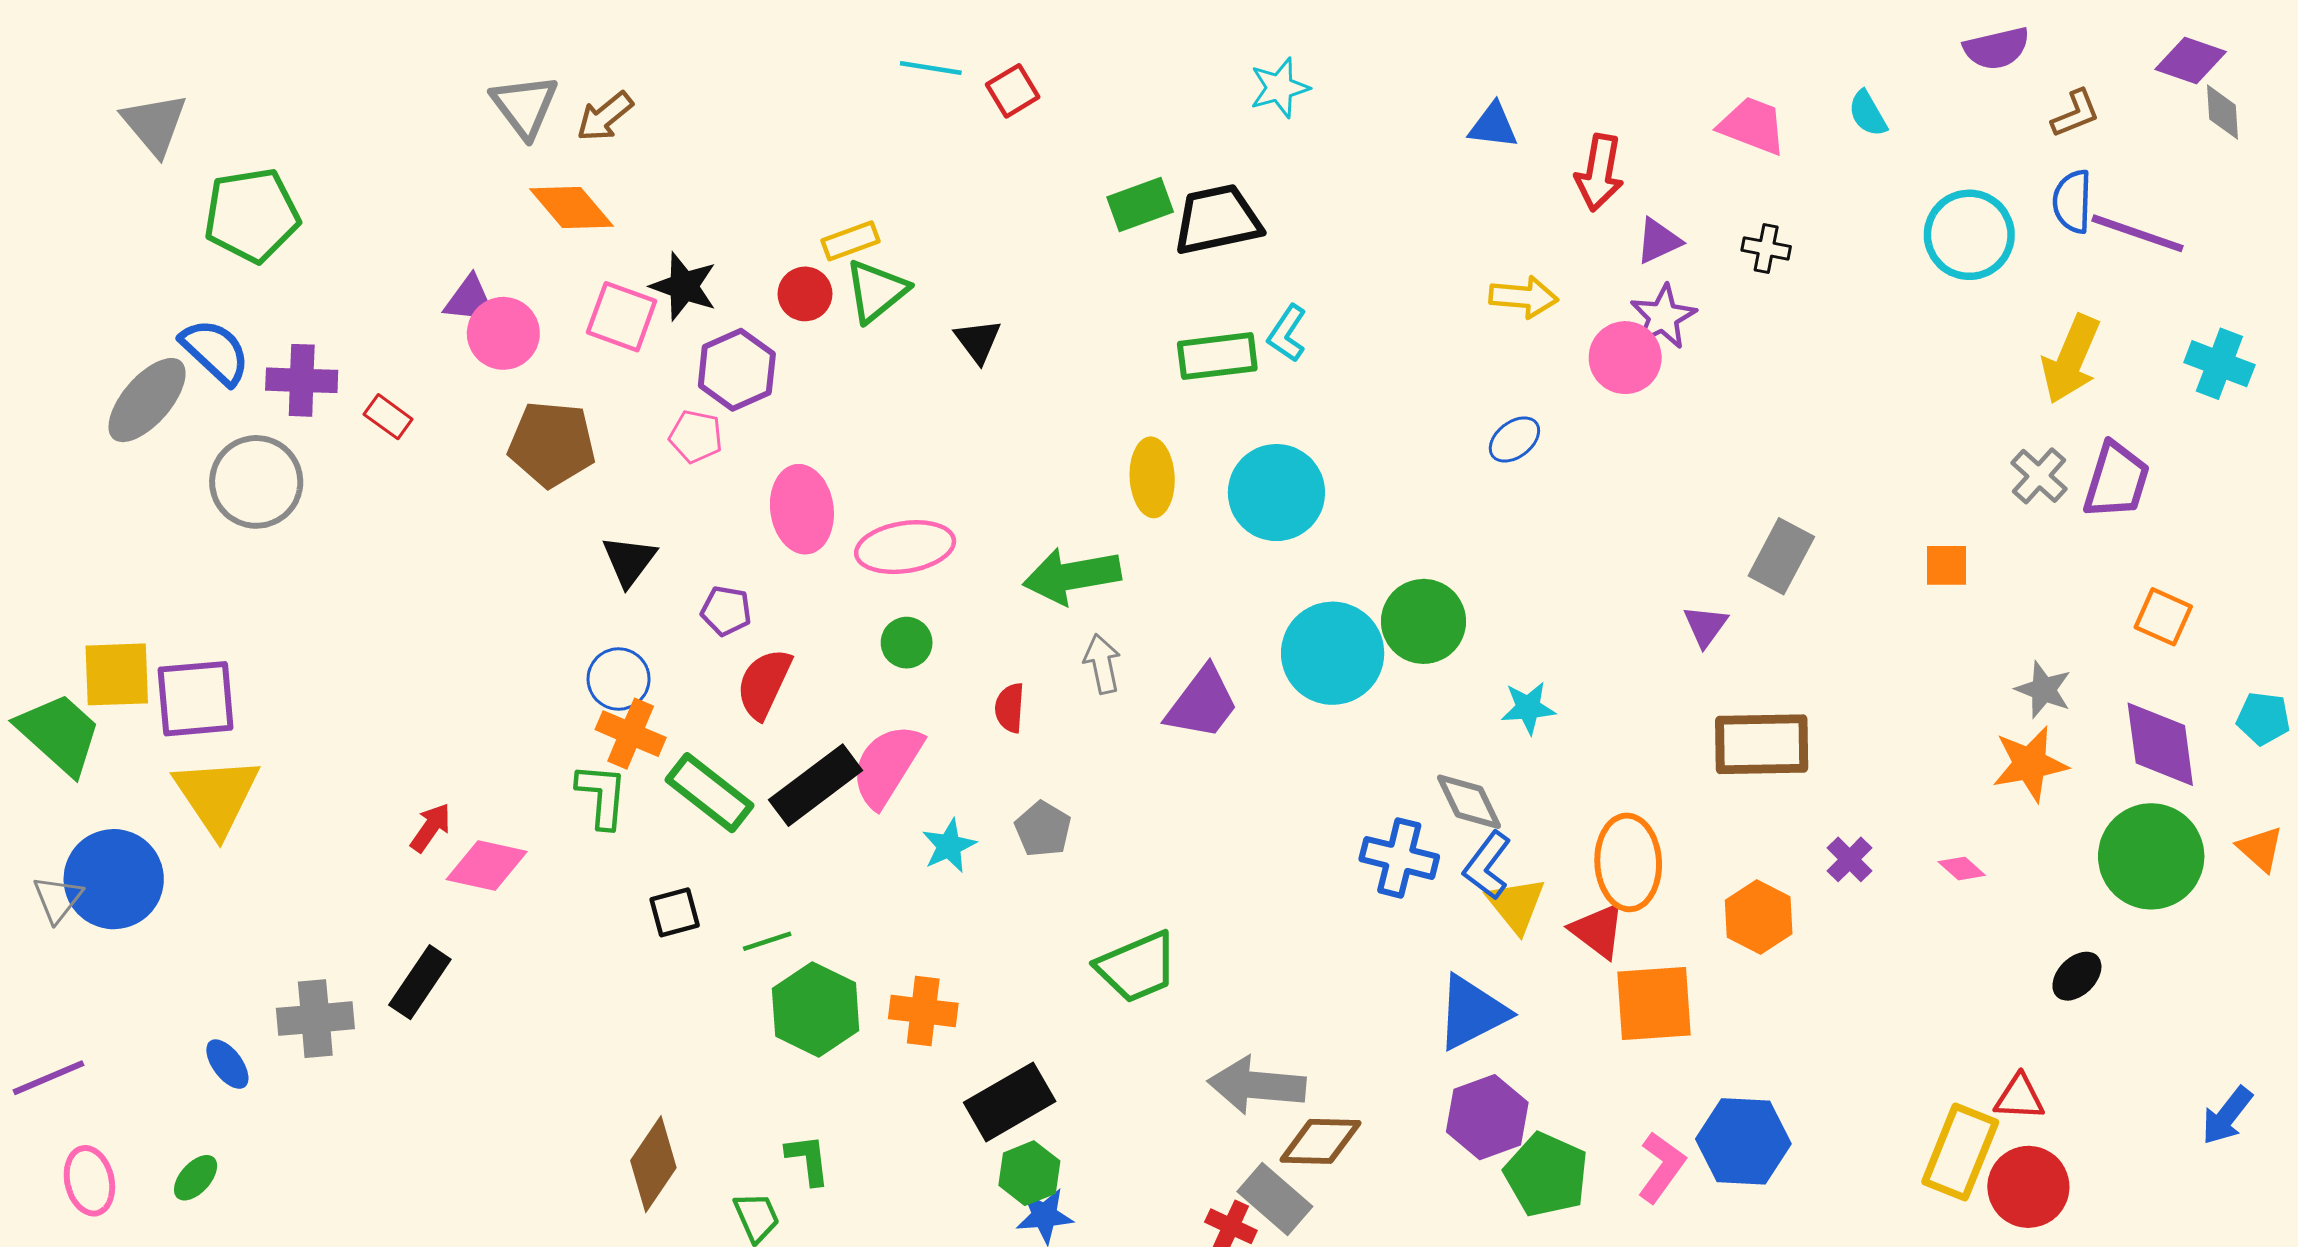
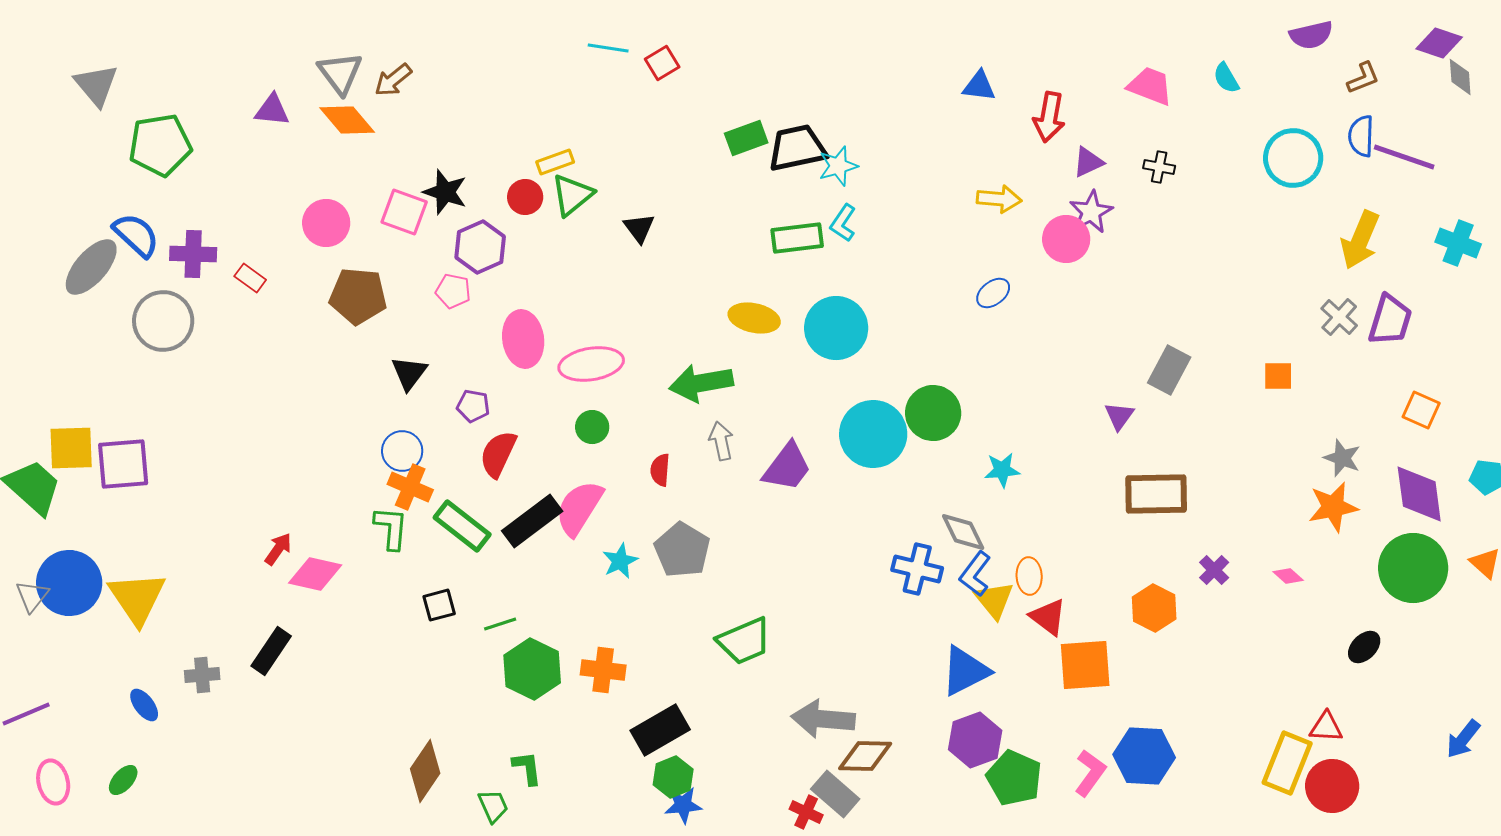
cyan star: (1279, 88) -> (838, 166), moved
orange diamond: (572, 208) -> (347, 120), moved
purple triangle: (470, 300) -> (272, 110), moved
yellow ellipse: (1152, 477) -> (754, 318), turned -75
yellow triangle: (217, 796) -> (137, 598), moved
gray pentagon: (1043, 829) -> (682, 550), size x1.5
orange ellipse: (1628, 862) -> (1029, 576), moved, size x0.6
gray cross: (315, 1019) -> (202, 675), size x0.7

